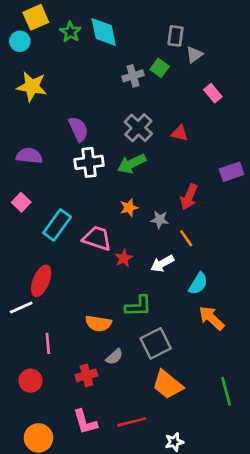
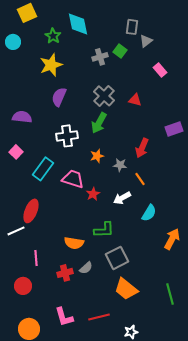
green star: (70, 32) -> (53, 36), moved
cyan circle: (20, 41) -> (13, 42), moved
yellow star: (32, 87) -> (51, 65), moved, turned -30
purple semicircle: (78, 129) -> (59, 97), turned -132
white cross: (89, 162) -> (67, 136), moved
green arrow: (132, 164) -> (99, 123), turned -35
orange arrow: (212, 318) -> (172, 239), moved, turned 75
red cross: (86, 375) -> (65, 273), moved

